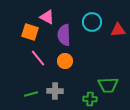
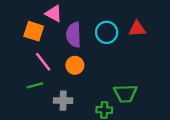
cyan circle: (92, 22) -> (107, 32), moved
green line: (31, 94) -> (35, 85), moved

